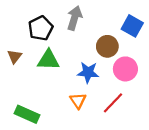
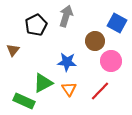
green triangle: (48, 60) -> (43, 83), moved, turned -30
blue star: (88, 72) -> (67, 62), moved

